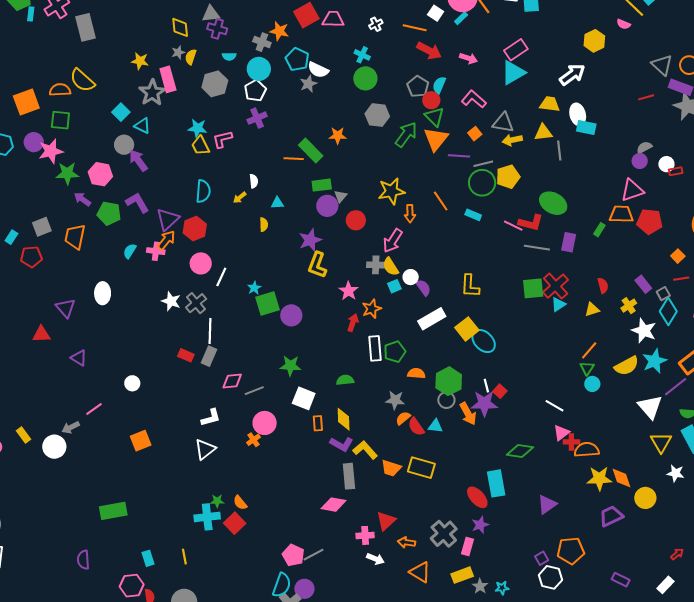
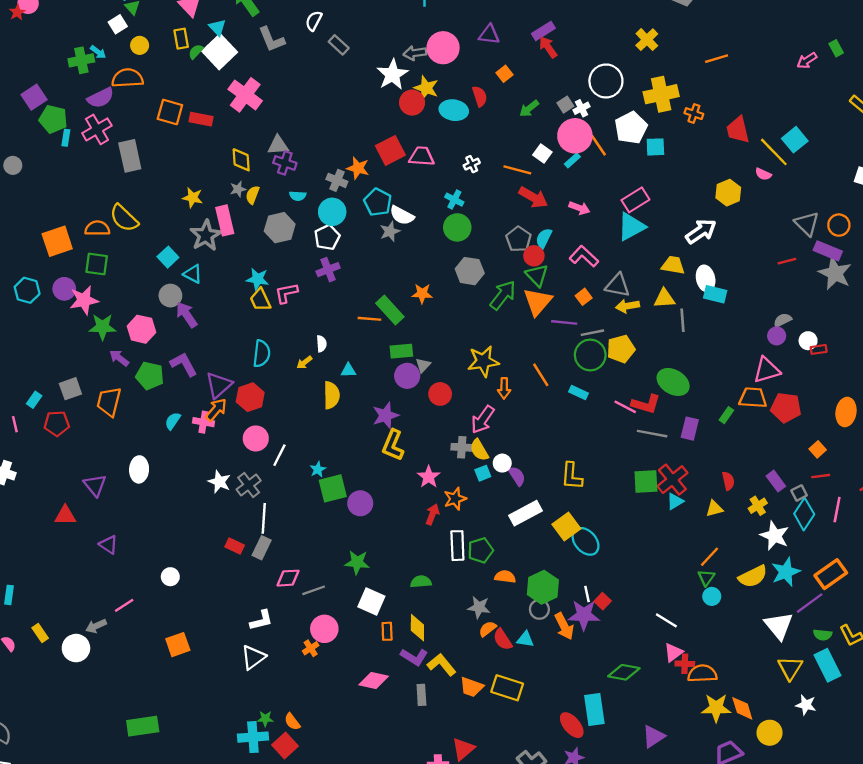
yellow semicircle: (264, 225) -> (331, 395), size x1.6
gray rectangle: (349, 476) -> (421, 695), size x0.7
pink diamond: (333, 505) -> (374, 680), moved

